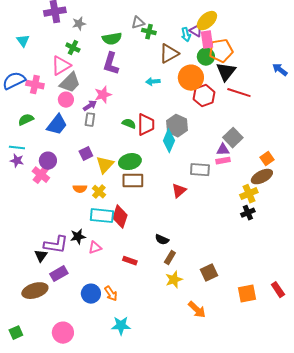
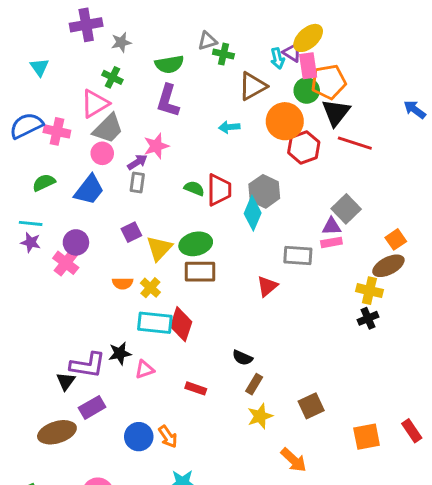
yellow cross: (249, 194) -> (369, 291), turned 36

